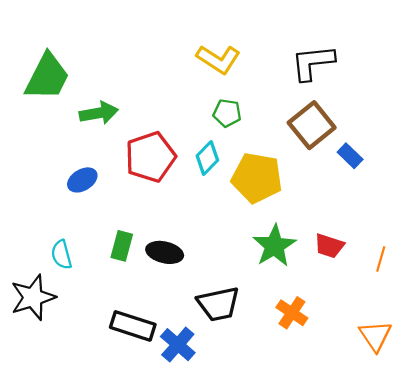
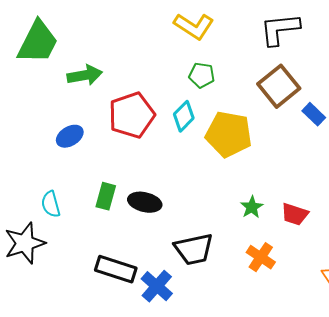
green star: (274, 246) -> (252, 207), moved, size x0.6
red trapezoid: (329, 246) -> (295, 214), moved

